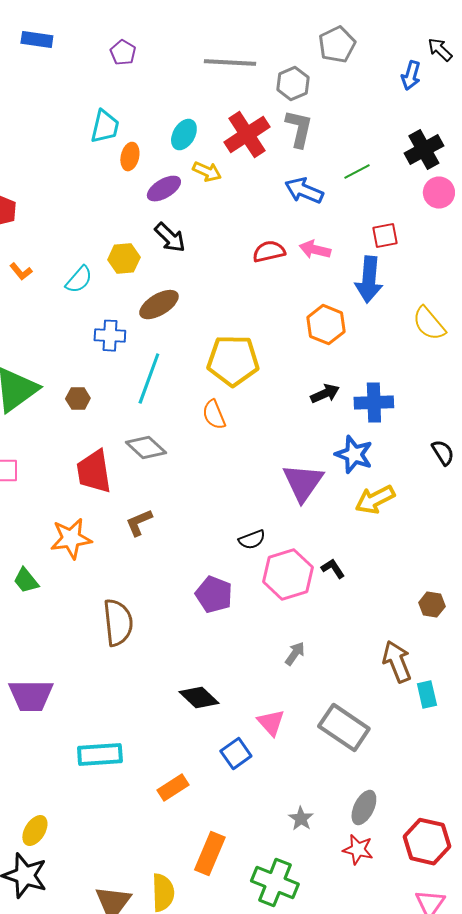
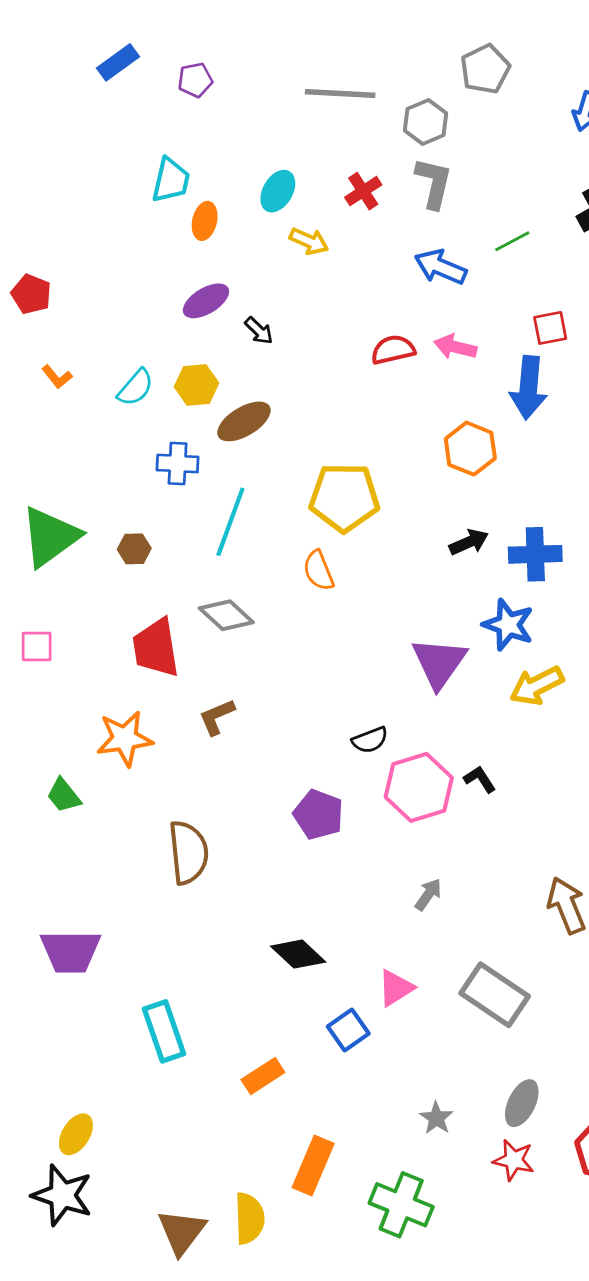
blue rectangle: (37, 40) -> (118, 62), moved, turned -44
purple pentagon: (123, 53) -> (195, 80), turned 30
red cross: (247, 135) -> (363, 191), size x0.6
purple ellipse: (164, 189) -> (206, 301), moved
black arrow: (170, 238) -> (259, 331), size x0.7
yellow hexagon: (124, 259) -> (197, 385), moved
pink triangle: (271, 723) -> (396, 988), turned 40
cyan rectangle: (100, 755) -> (164, 1031), turned 75

